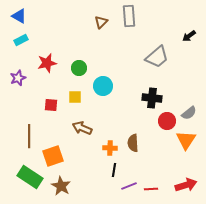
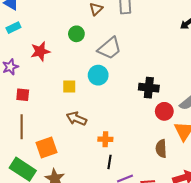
gray trapezoid: (157, 57) -> (110, 48), moved
green circle: (79, 68) -> (76, 34), moved
red square: (51, 105) -> (23, 95), moved
brown semicircle: (133, 143) -> (161, 149), moved

